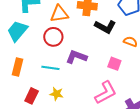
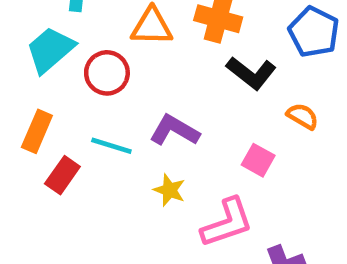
red circle: (53, 37) -> (107, 73), moved
yellow star: (57, 94) -> (169, 190), moved
red rectangle: (32, 96) -> (62, 175), moved

